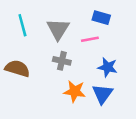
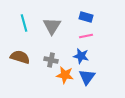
pink line: (90, 39) -> (86, 36), moved
gray cross: (62, 61) -> (51, 60), moved
blue star: (108, 67) -> (81, 56), moved

